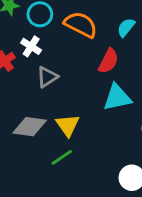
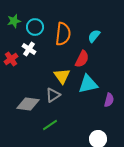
orange semicircle: (81, 24) -> (63, 34), turned 70
gray triangle: (47, 77) -> (53, 95), moved
yellow triangle: (68, 125) -> (62, 76), moved

